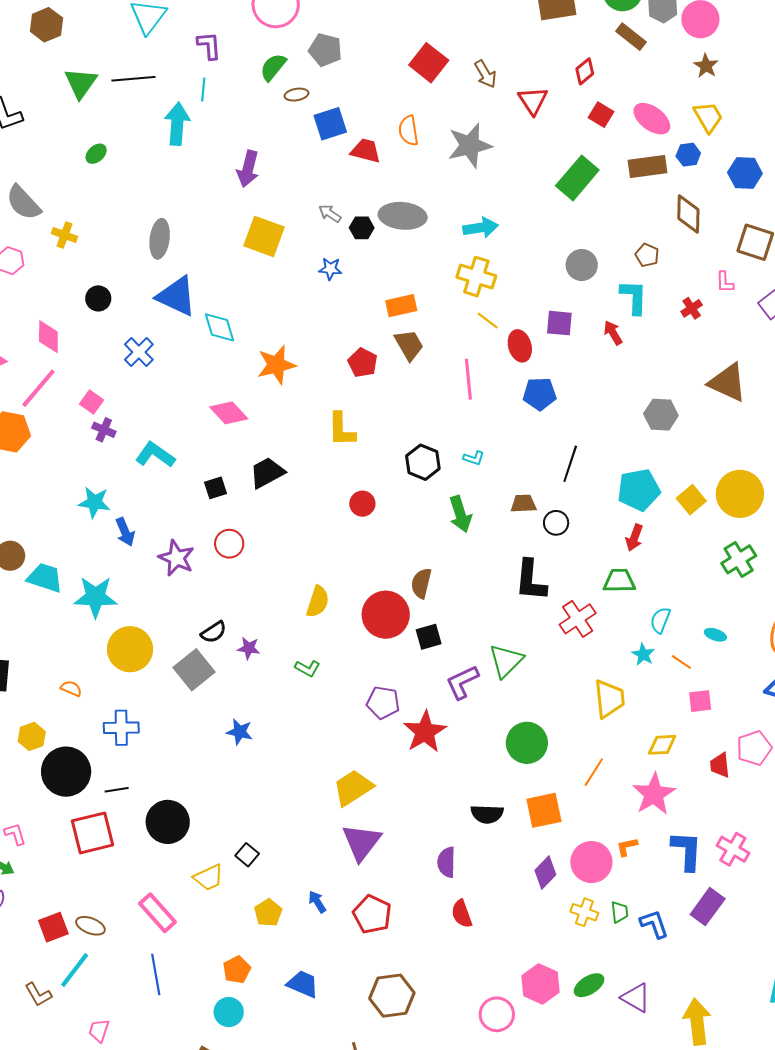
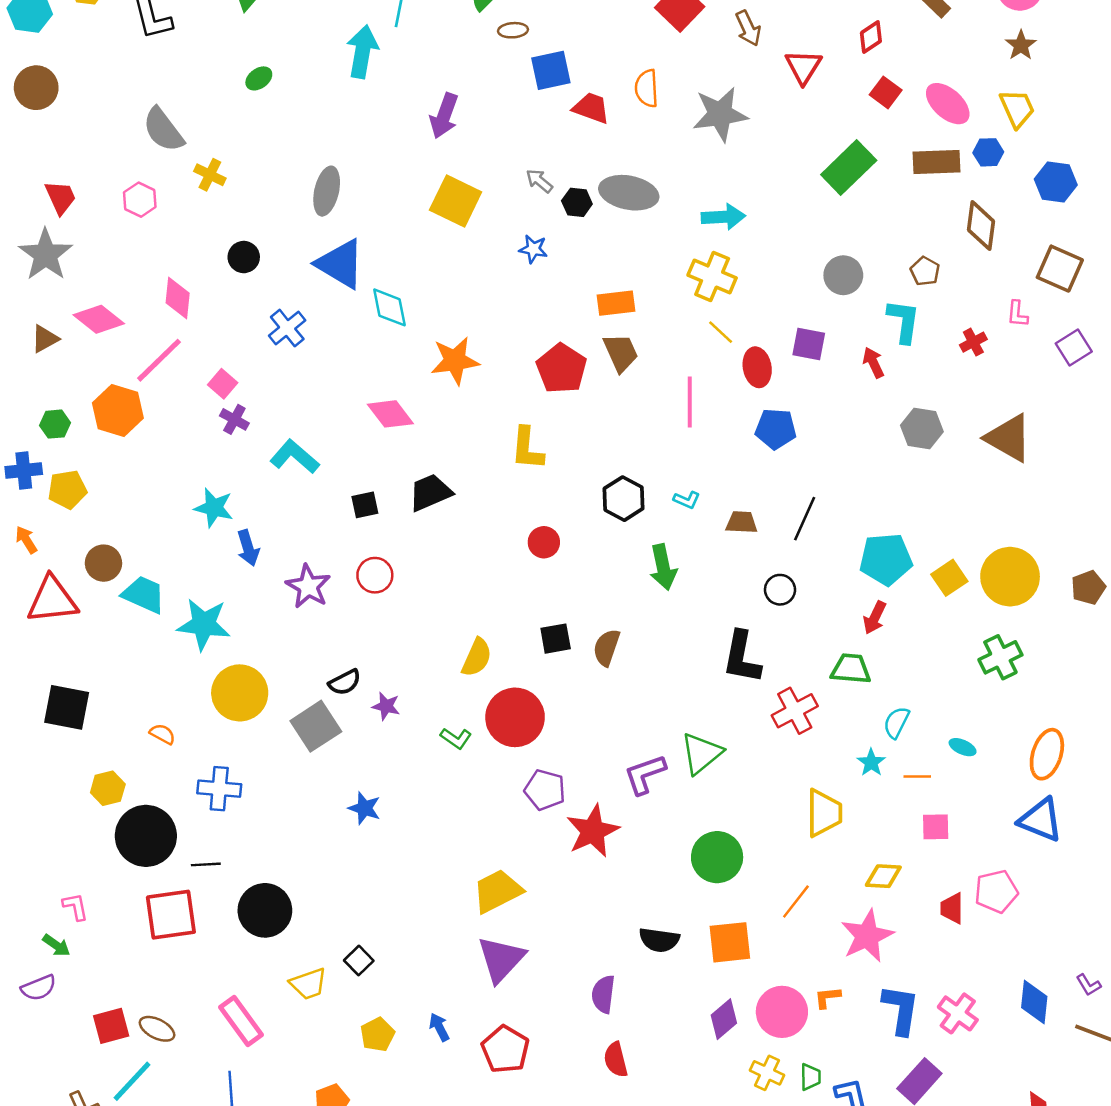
red pentagon: (363, 363) -> (562, 369), size x1.4
gray hexagon: (661, 415) -> (922, 428), moved
brown trapezoid: (524, 504) -> (742, 522), moved
red circle: (386, 615) -> (515, 717), moved
black square: (429, 637) -> (556, 639), moved
orange line: (681, 662) -> (917, 776), turned -40

